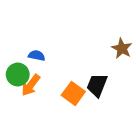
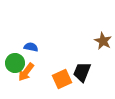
orange square: (73, 93) -> (62, 79), turned 30

